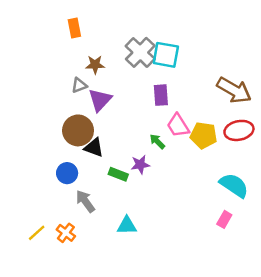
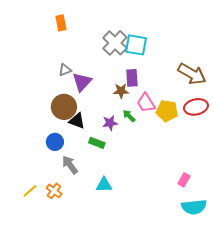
brown star: (95, 65) -> (121, 91), moved
purple star: (140, 165) -> (110, 123), moved
cyan semicircle: (234, 185) -> (194, 207), moved, turned 140

